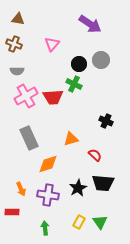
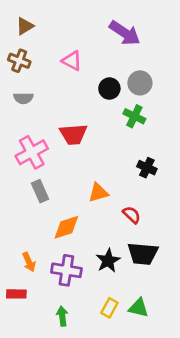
brown triangle: (18, 19) -> (25, 26), turned -40
pink triangle: (52, 44) -> (72, 61), turned -42
green cross: (74, 84) -> (134, 116), moved
pink cross: (26, 96) -> (32, 152), moved
gray rectangle: (29, 138) -> (40, 191), size x0.7
green triangle: (100, 222) -> (139, 308), turned -42

